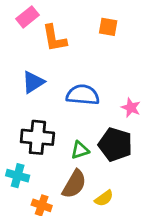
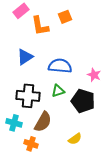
orange square: (108, 27) -> (65, 17), moved, turned -32
green triangle: (80, 150) -> (58, 91), moved
brown semicircle: (74, 184) -> (43, 122), moved

